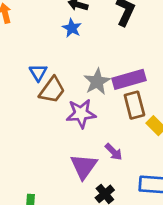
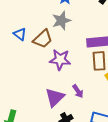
blue triangle: (38, 73) -> (20, 34), moved, turned -32
gray star: (97, 82) -> (61, 21), moved

